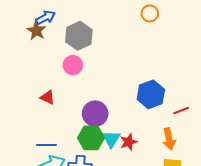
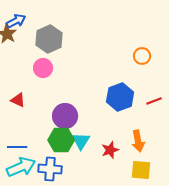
orange circle: (150, 13) -> (142, 56), moved
red line: (181, 111) -> (154, 101), moved
red star: (129, 142) -> (110, 150), moved

